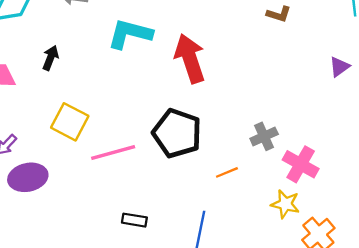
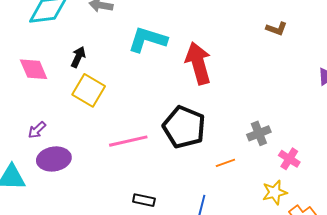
yellow square: (70, 122) -> (89, 90), moved
pink cross: (301, 164) -> (289, 159), size x0.7
yellow star: (285, 204) -> (275, 192), turned -30

